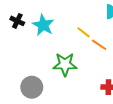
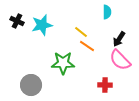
cyan star: (43, 25) -> (42, 25), turned 30
orange line: (99, 45) -> (87, 46), moved

